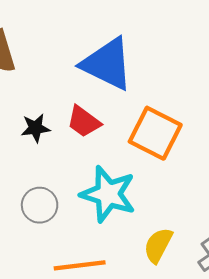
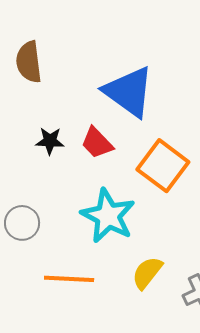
gray circle: (40, 205) -> (22, 223), moved

